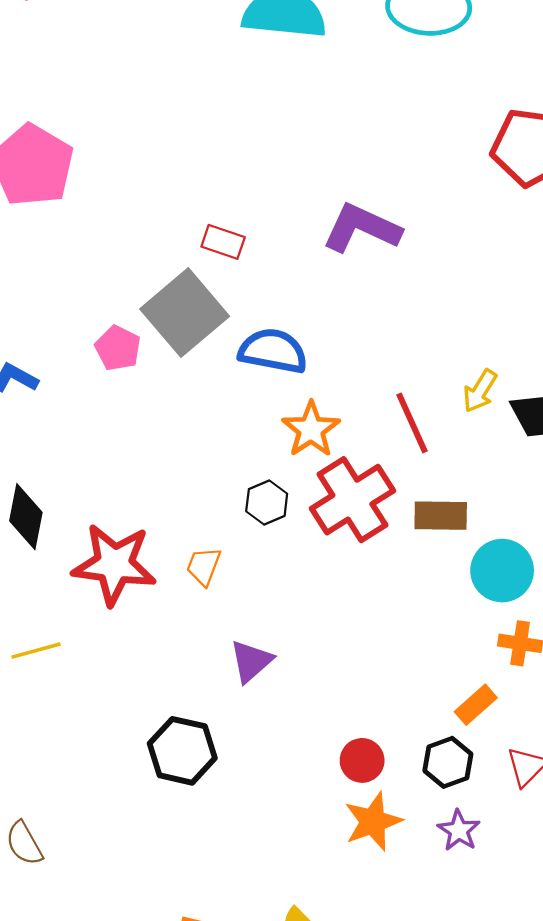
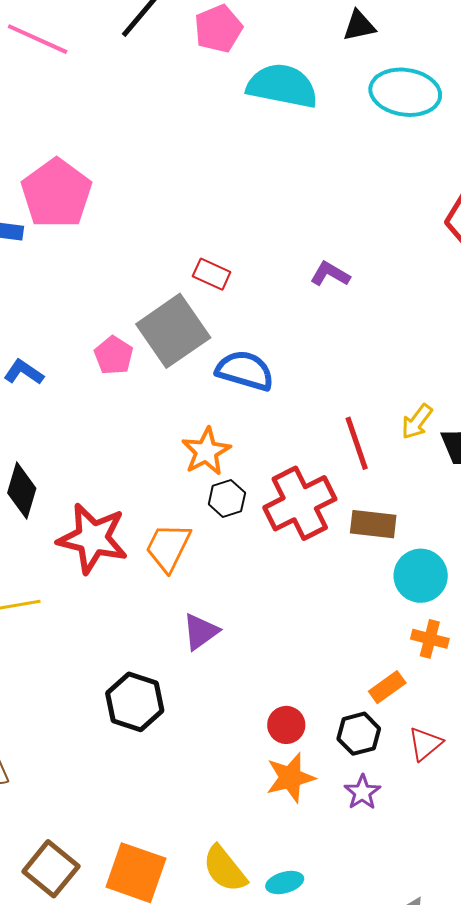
purple L-shape: (362, 228) -> (330, 274), size x0.6
orange star: (311, 429) -> (206, 451), moved
orange trapezoid: (204, 566) -> (168, 547), size x1.5

